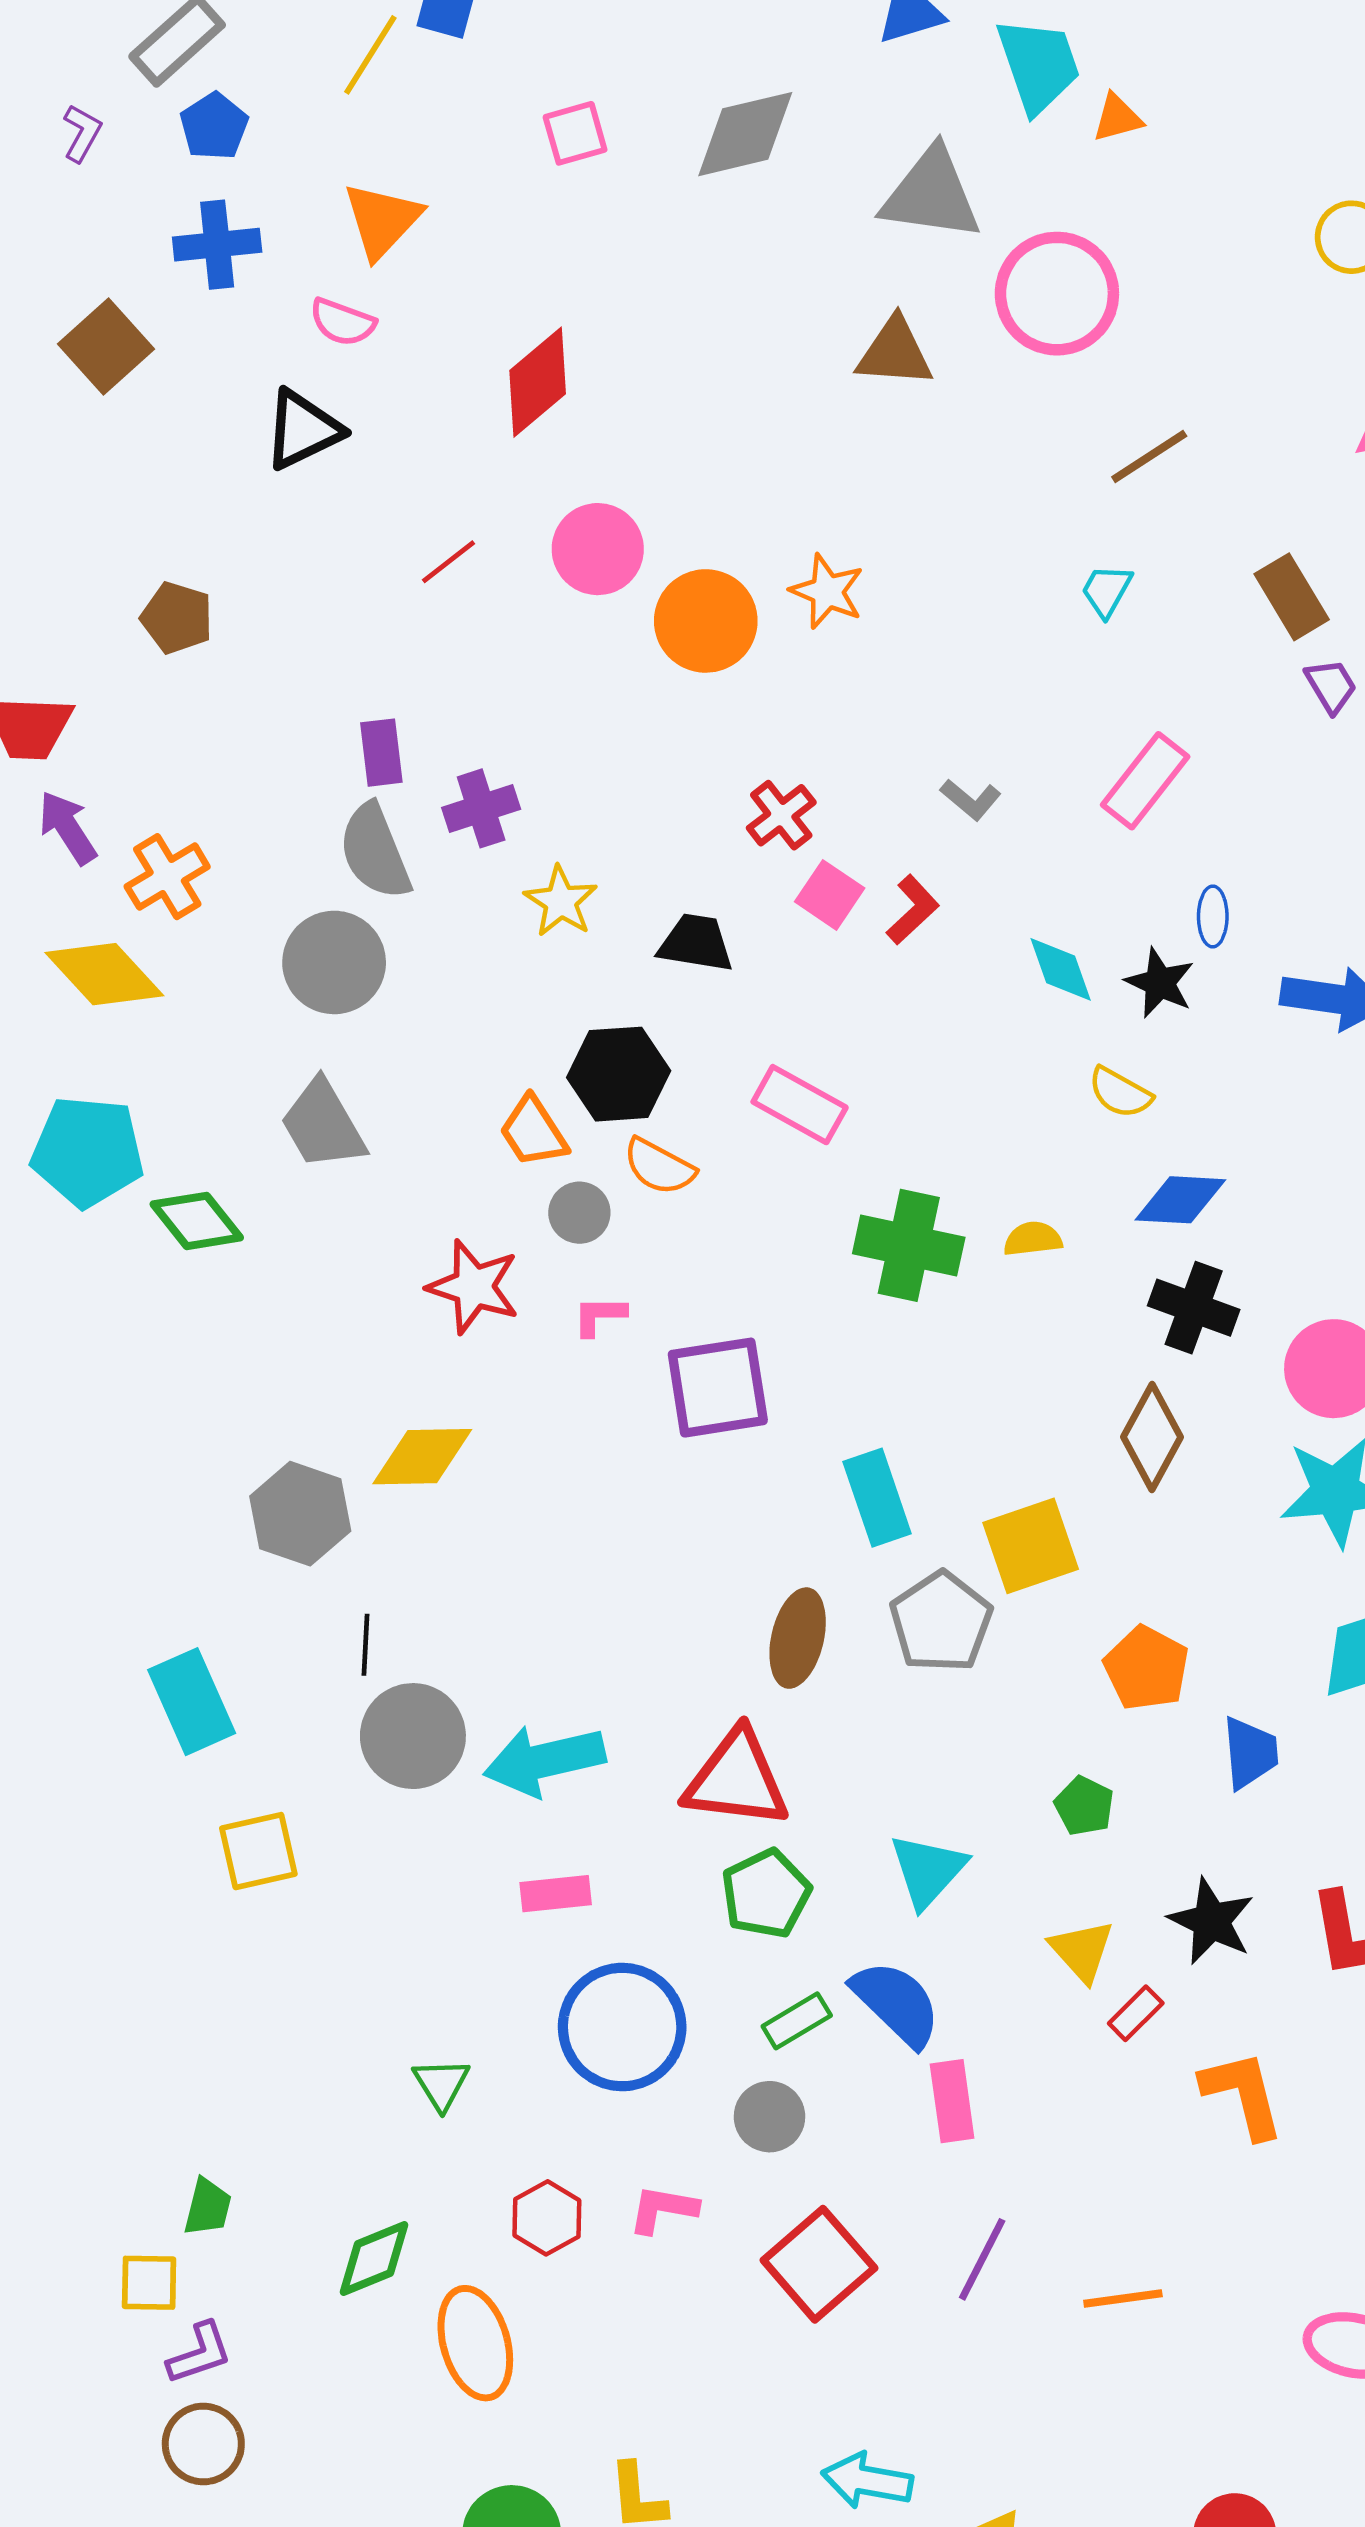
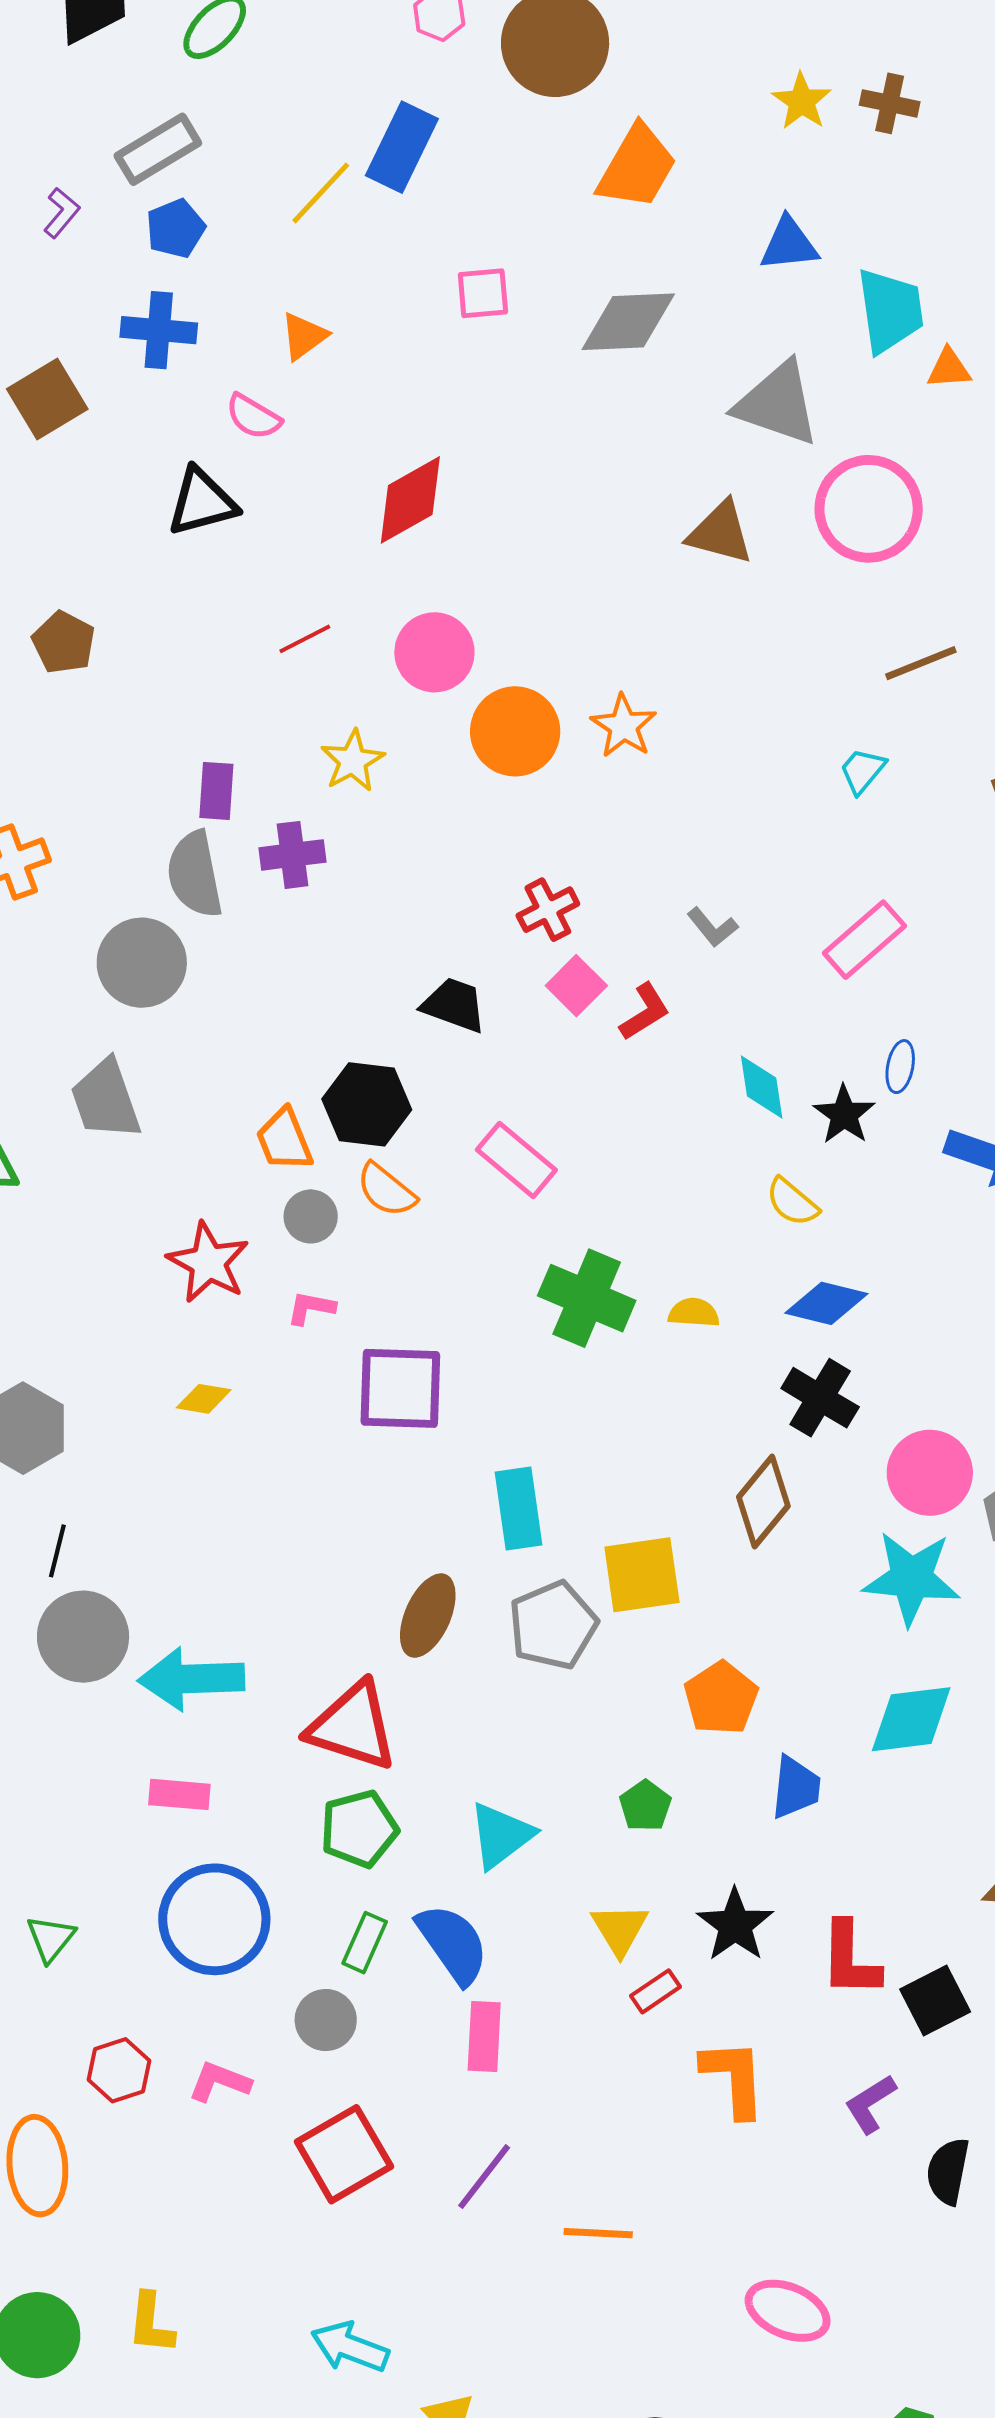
orange triangle: (382, 220) -> (304, 336), size x0.7
yellow star: (561, 901) -> (353, 761), moved
yellow diamond: (422, 1457) -> (204, 1399), moved, size x0.6
green rectangle: (797, 2021) -> (365, 1943), turned -46

